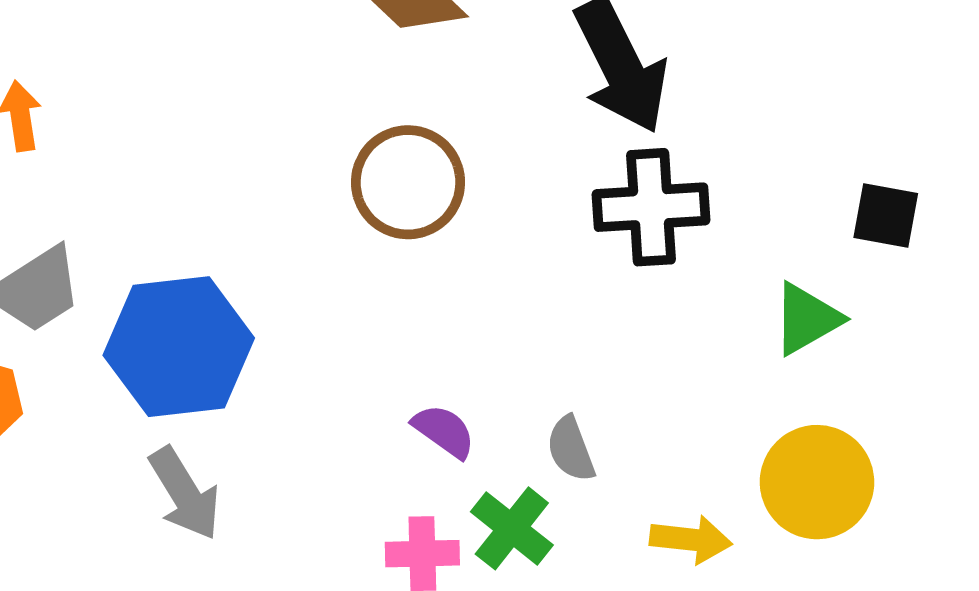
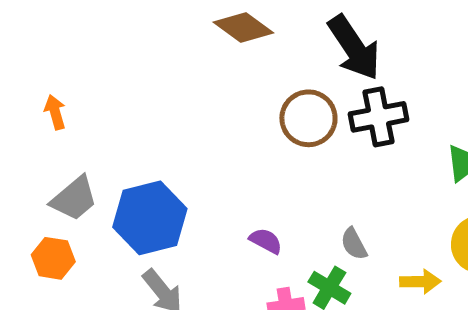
brown circle: (408, 182) -> (308, 118), moved
purple semicircle: (444, 431) -> (266, 241), moved

